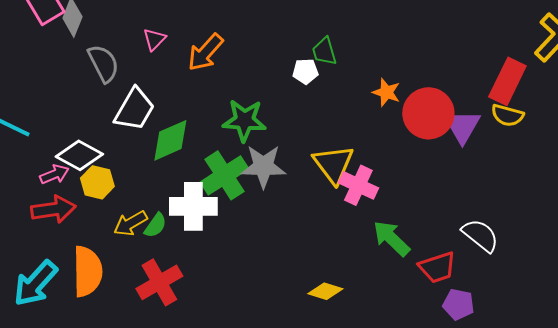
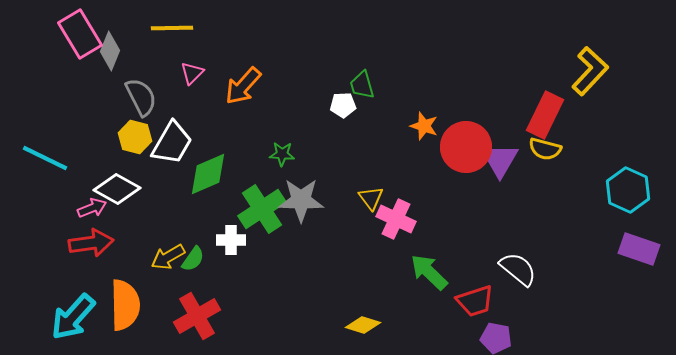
green star: (244, 120) -> (282, 154), size x0.6
yellow triangle: (333, 164) -> (371, 198), size x0.6
yellow hexagon: (97, 182) -> (135, 137), moved
white cross: (193, 206) -> (231, 240), size x0.6

